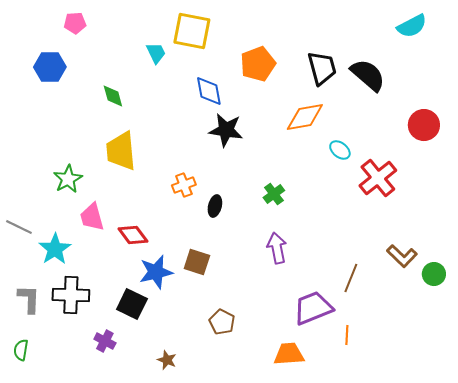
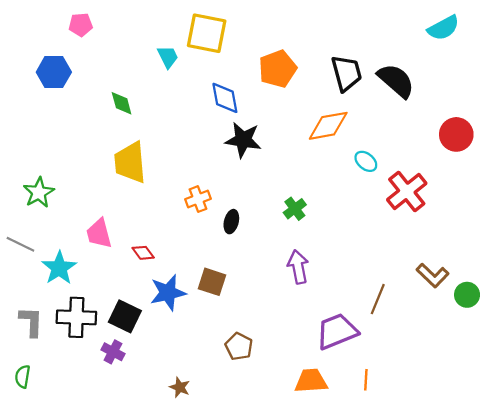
green star: (68, 179) -> (39, 193), moved
red diamond: (133, 235) -> (143, 253), size x0.7
black square: (132, 304) -> (125, 316), moved
orange line: (347, 335) -> (366, 380), moved
purple cross: (105, 341) -> (113, 352), moved

